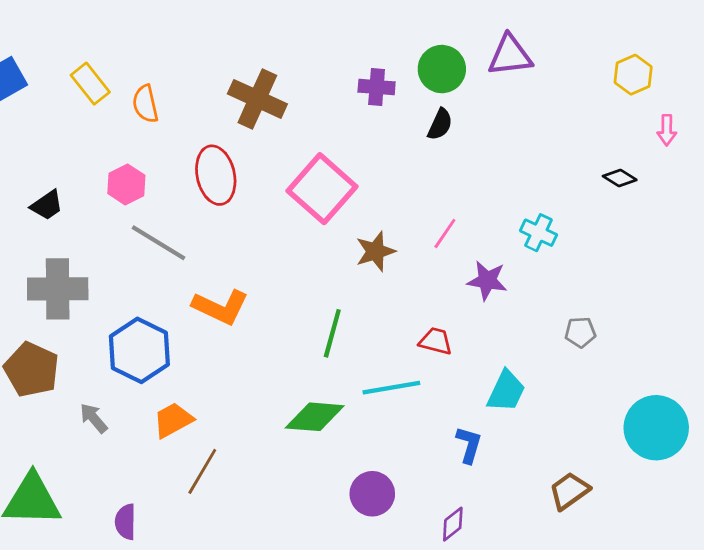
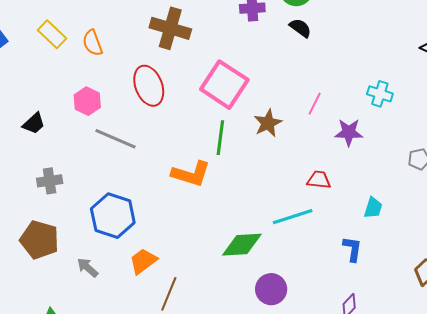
black semicircle: (440, 124) -> (300, 28), turned -70
gray cross: (58, 289) -> (50, 181), size x0.6
orange L-shape: (221, 307) -> (191, 174), moved
green line: (332, 333) -> (220, 138), moved
cyan trapezoid: (506, 391) -> (373, 208), size x0.7
purple circle: (372, 494) -> (271, 289), moved

